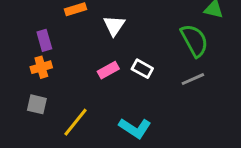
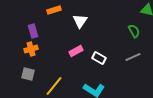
green semicircle: (194, 40) -> (134, 31), size x0.6
white rectangle: (142, 69) -> (99, 58), moved

